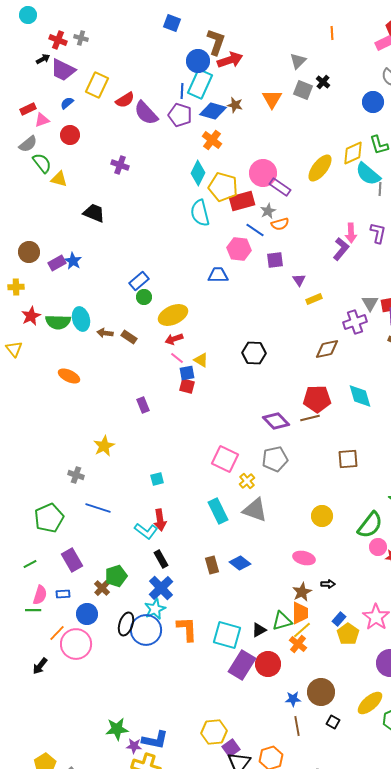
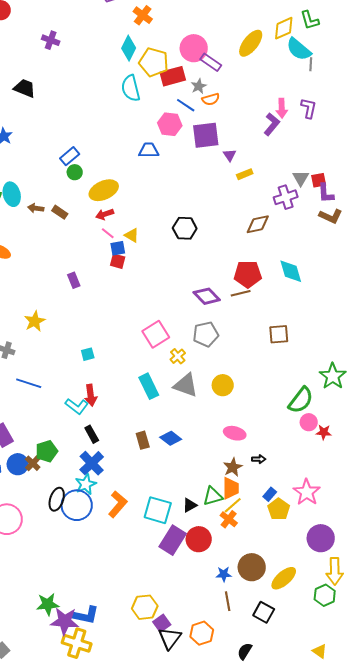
purple square: (275, 260) -> (206, 135), size x1.6
pink square: (225, 459) -> (156, 334), turned 32
yellow circle: (322, 516) -> (223, 385), moved
blue circle: (87, 614) -> (18, 464), moved
orange L-shape: (187, 629) -> (118, 504), turned 44
yellow ellipse: (370, 703) -> (284, 578), moved
black square: (333, 722) -> (264, 612), moved, size x1.5
purple star: (134, 746) -> (65, 621), size x1.8

